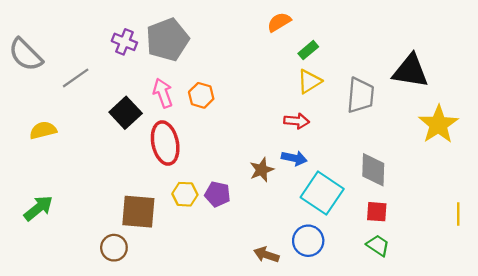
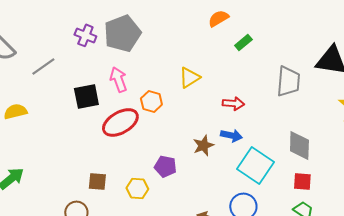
yellow triangle: (309, 81) -> (189, 77), moved
orange hexagon: (201, 95) -> (151, 101), moved
black square: (126, 113) -> (86, 96), turned 32
red ellipse: (165, 143) -> (120, 122), turned 72
yellow hexagon: (185, 194) -> (137, 188), moved
brown square: (138, 212) -> (97, 181), size x0.6

